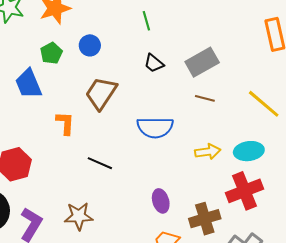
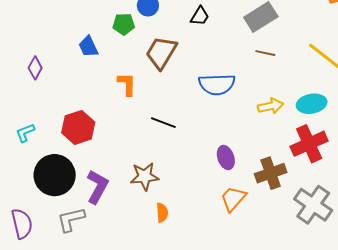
green pentagon: (51, 53) -> (124, 24), moved, turned 30
black trapezoid: (154, 63) -> (200, 16), moved, turned -95
blue trapezoid: (28, 84) -> (88, 47), size x0.7

